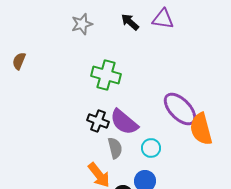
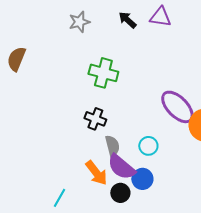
brown semicircle: (19, 61) -> (16, 59), size x1.4
purple semicircle: (124, 122) -> (121, 167), moved

